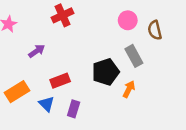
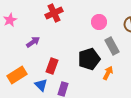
pink circle: (128, 20) -> (99, 22), moved
red rectangle: (60, 81) -> (52, 66), turned -49

